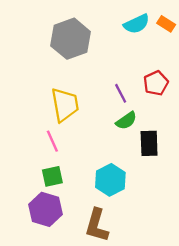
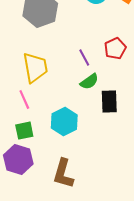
cyan hexagon: (110, 180) -> (64, 122), moved

